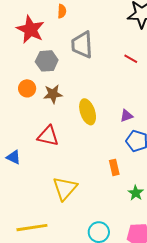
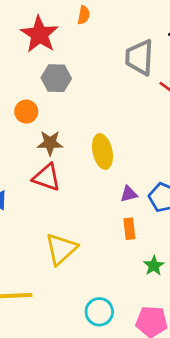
gray trapezoid: (82, 45) -> (139, 57), moved
brown star: (53, 94) -> (50, 143), moved
purple triangle: (126, 116) -> (129, 194), moved

